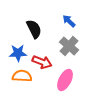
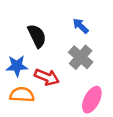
pink ellipse: (65, 80) -> (92, 100), moved

